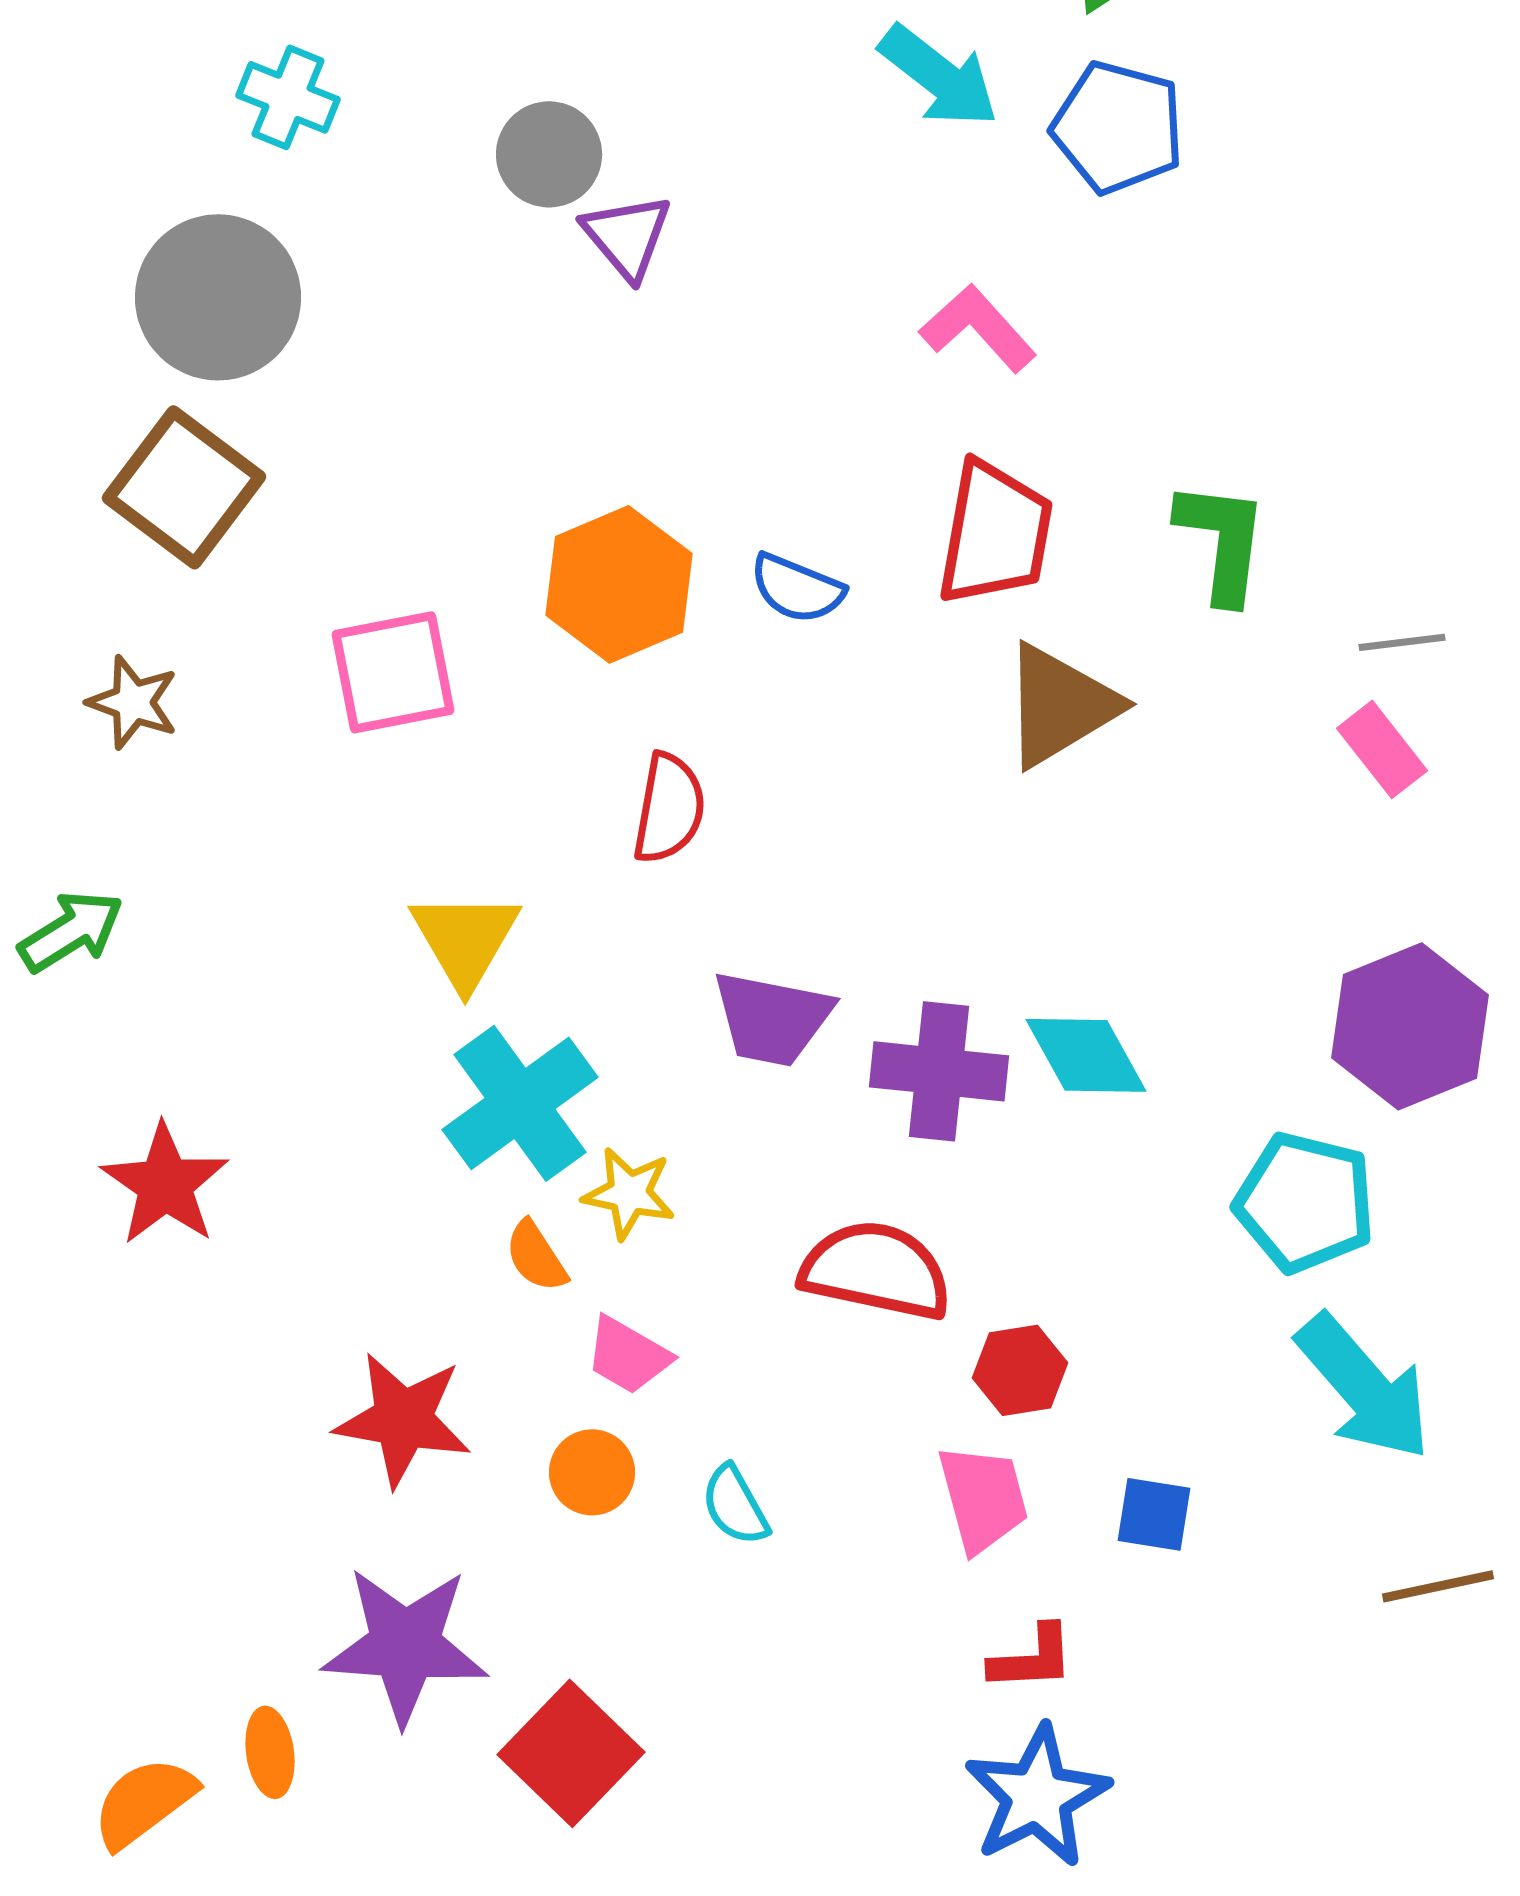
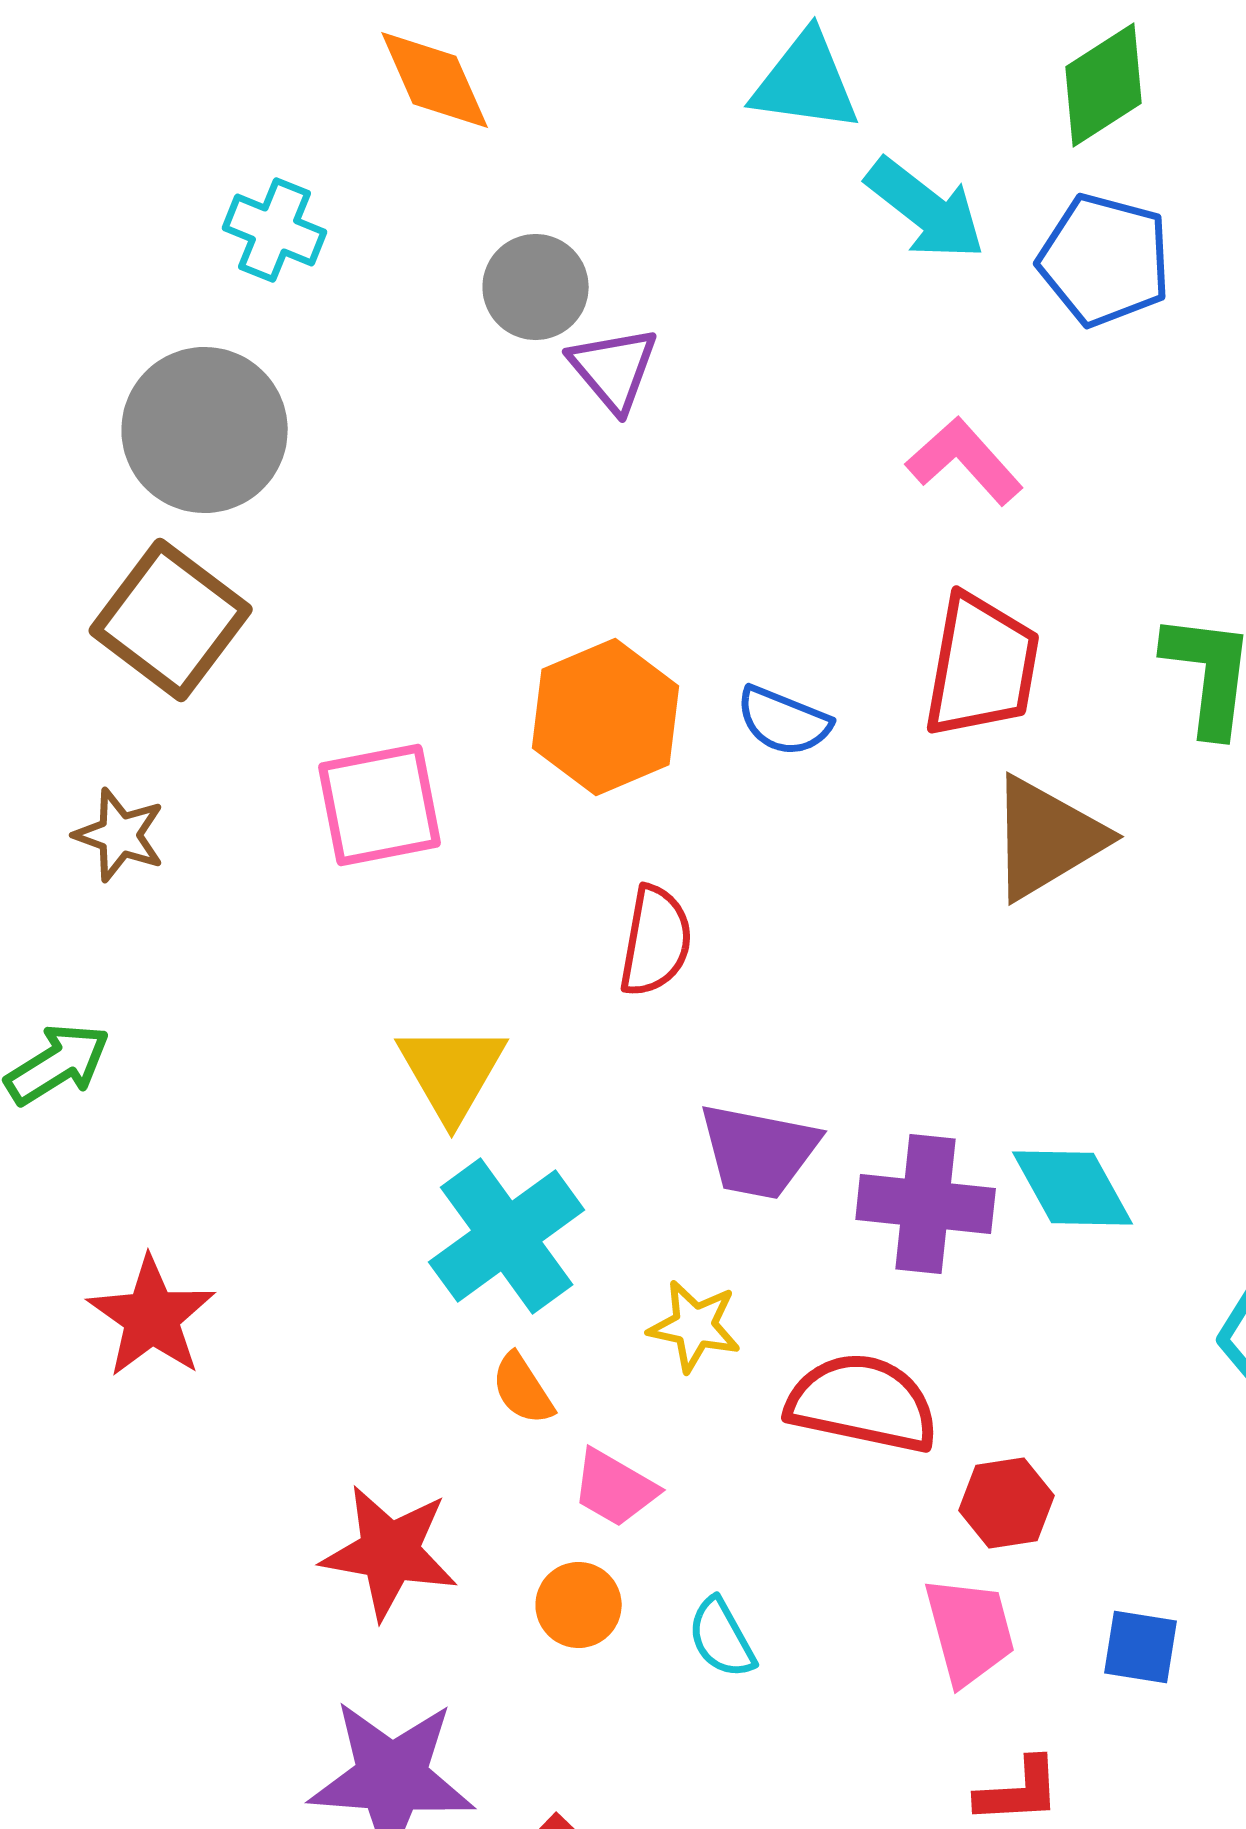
yellow star: (629, 1193) -> (695, 1326), moved

